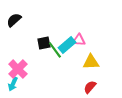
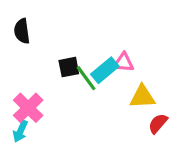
black semicircle: (14, 20) -> (22, 31), turned -56
red semicircle: (90, 87) -> (158, 123), moved

